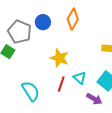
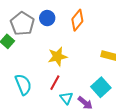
yellow star: (59, 58) -> (57, 57), turned 30
cyan triangle: (80, 78) -> (66, 98), moved

